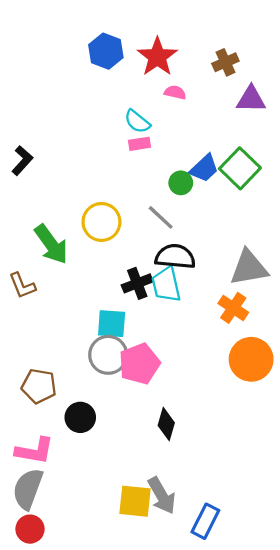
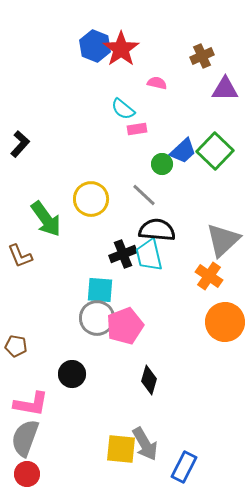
red star: (157, 57) -> (121, 49), moved
pink rectangle: (139, 144) -> (137, 129), moved
gray triangle: (249, 268) -> (223, 240), turned -33
brown pentagon: (39, 386) -> (16, 346), moved, size x0.7

